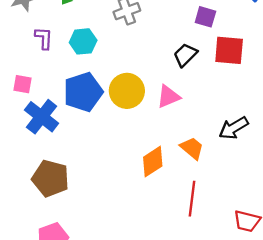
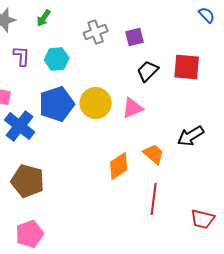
purple square: (205, 17) -> (135, 37), moved, turned -30

